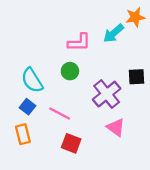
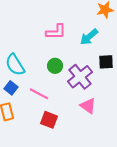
cyan arrow: (114, 33) -> (89, 37), moved
green circle: (70, 71) -> (55, 66), moved

